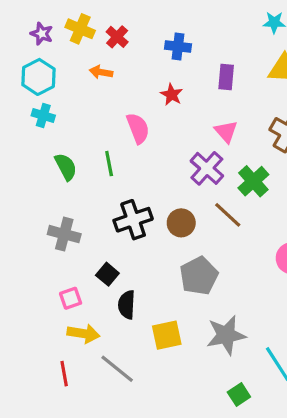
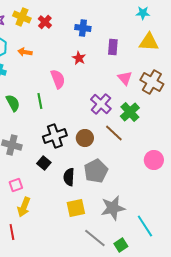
orange arrow: (101, 72) -> (25, 52), moved
pink triangle: (226, 131) -> (125, 78), moved
black square: (107, 274) -> (44, 163), moved
black semicircle: (127, 305) -> (69, 177), moved
yellow arrow: (83, 334) -> (24, 207), turned 102
gray line: (117, 369) -> (95, 238), moved

